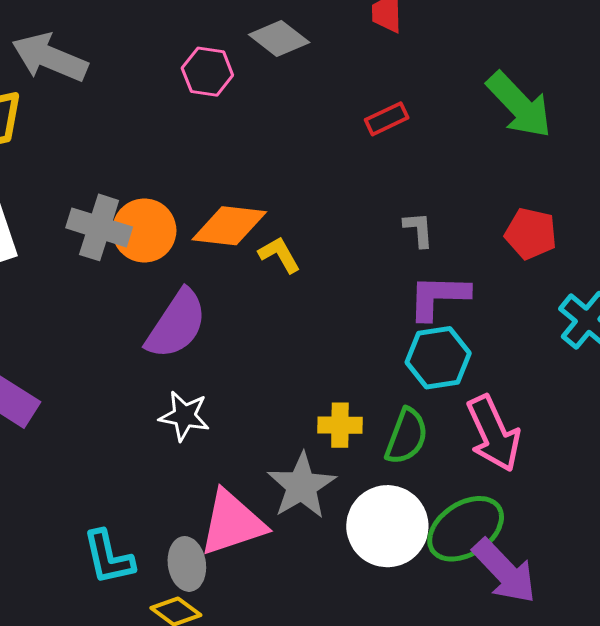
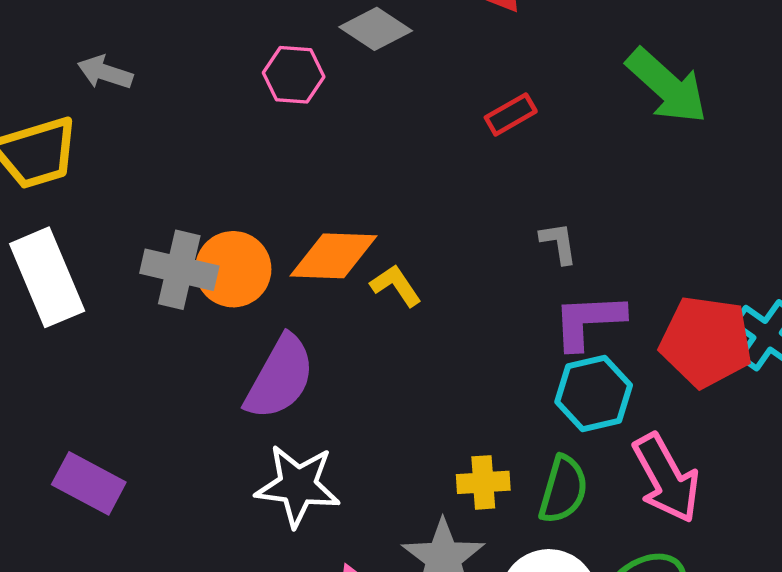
gray arrow: (50, 57) -> (105, 72), size x0.6
red pentagon: (531, 234) -> (706, 342), moved, size x1.5
white star: (184, 416) -> (298, 486), size x1.4

